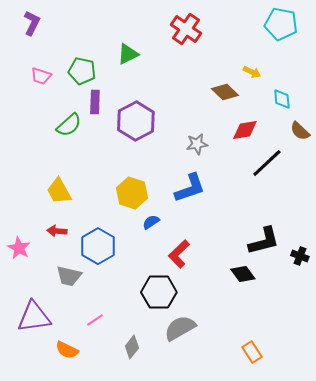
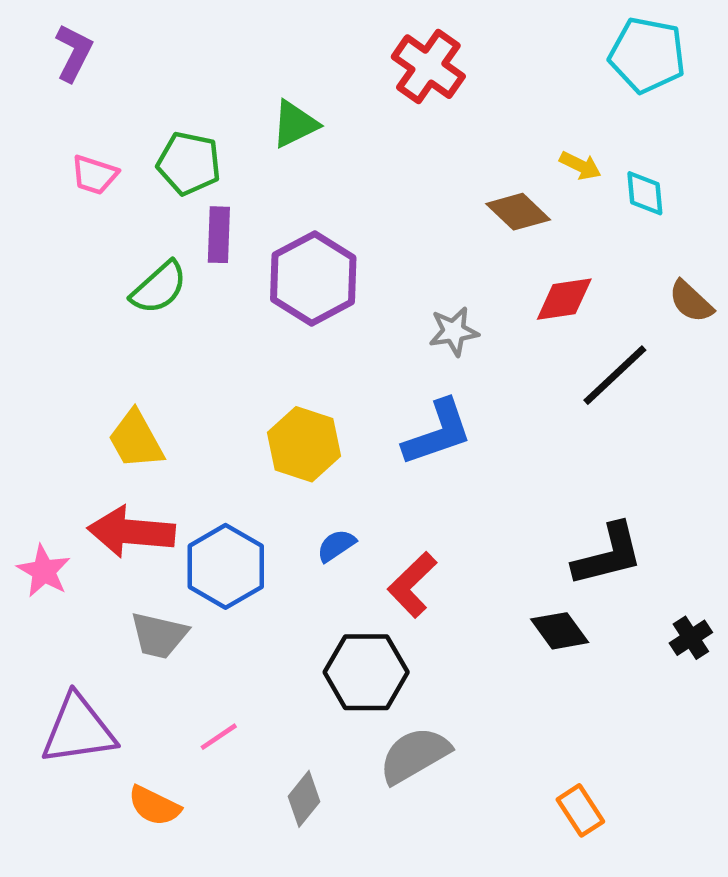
cyan diamond: (282, 99) -> (645, 193), moved
blue semicircle: (151, 222) -> (336, 546), moved
red arrow: (57, 231) -> (131, 532), size x1.8
black cross: (300, 256) -> (691, 638), moved, turned 36

